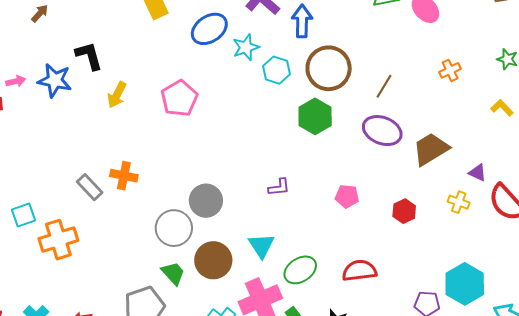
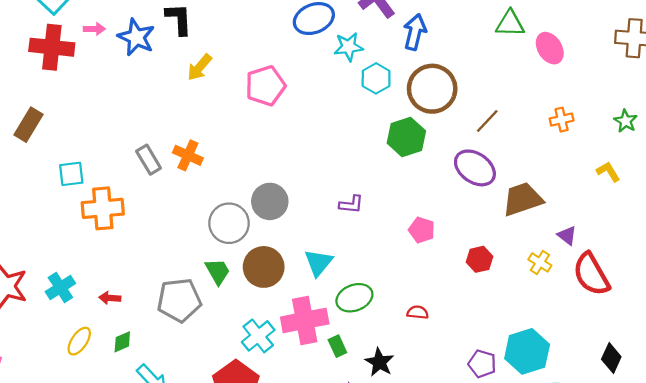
red semicircle: (359, 271) -> (418, 312), size x0.6

